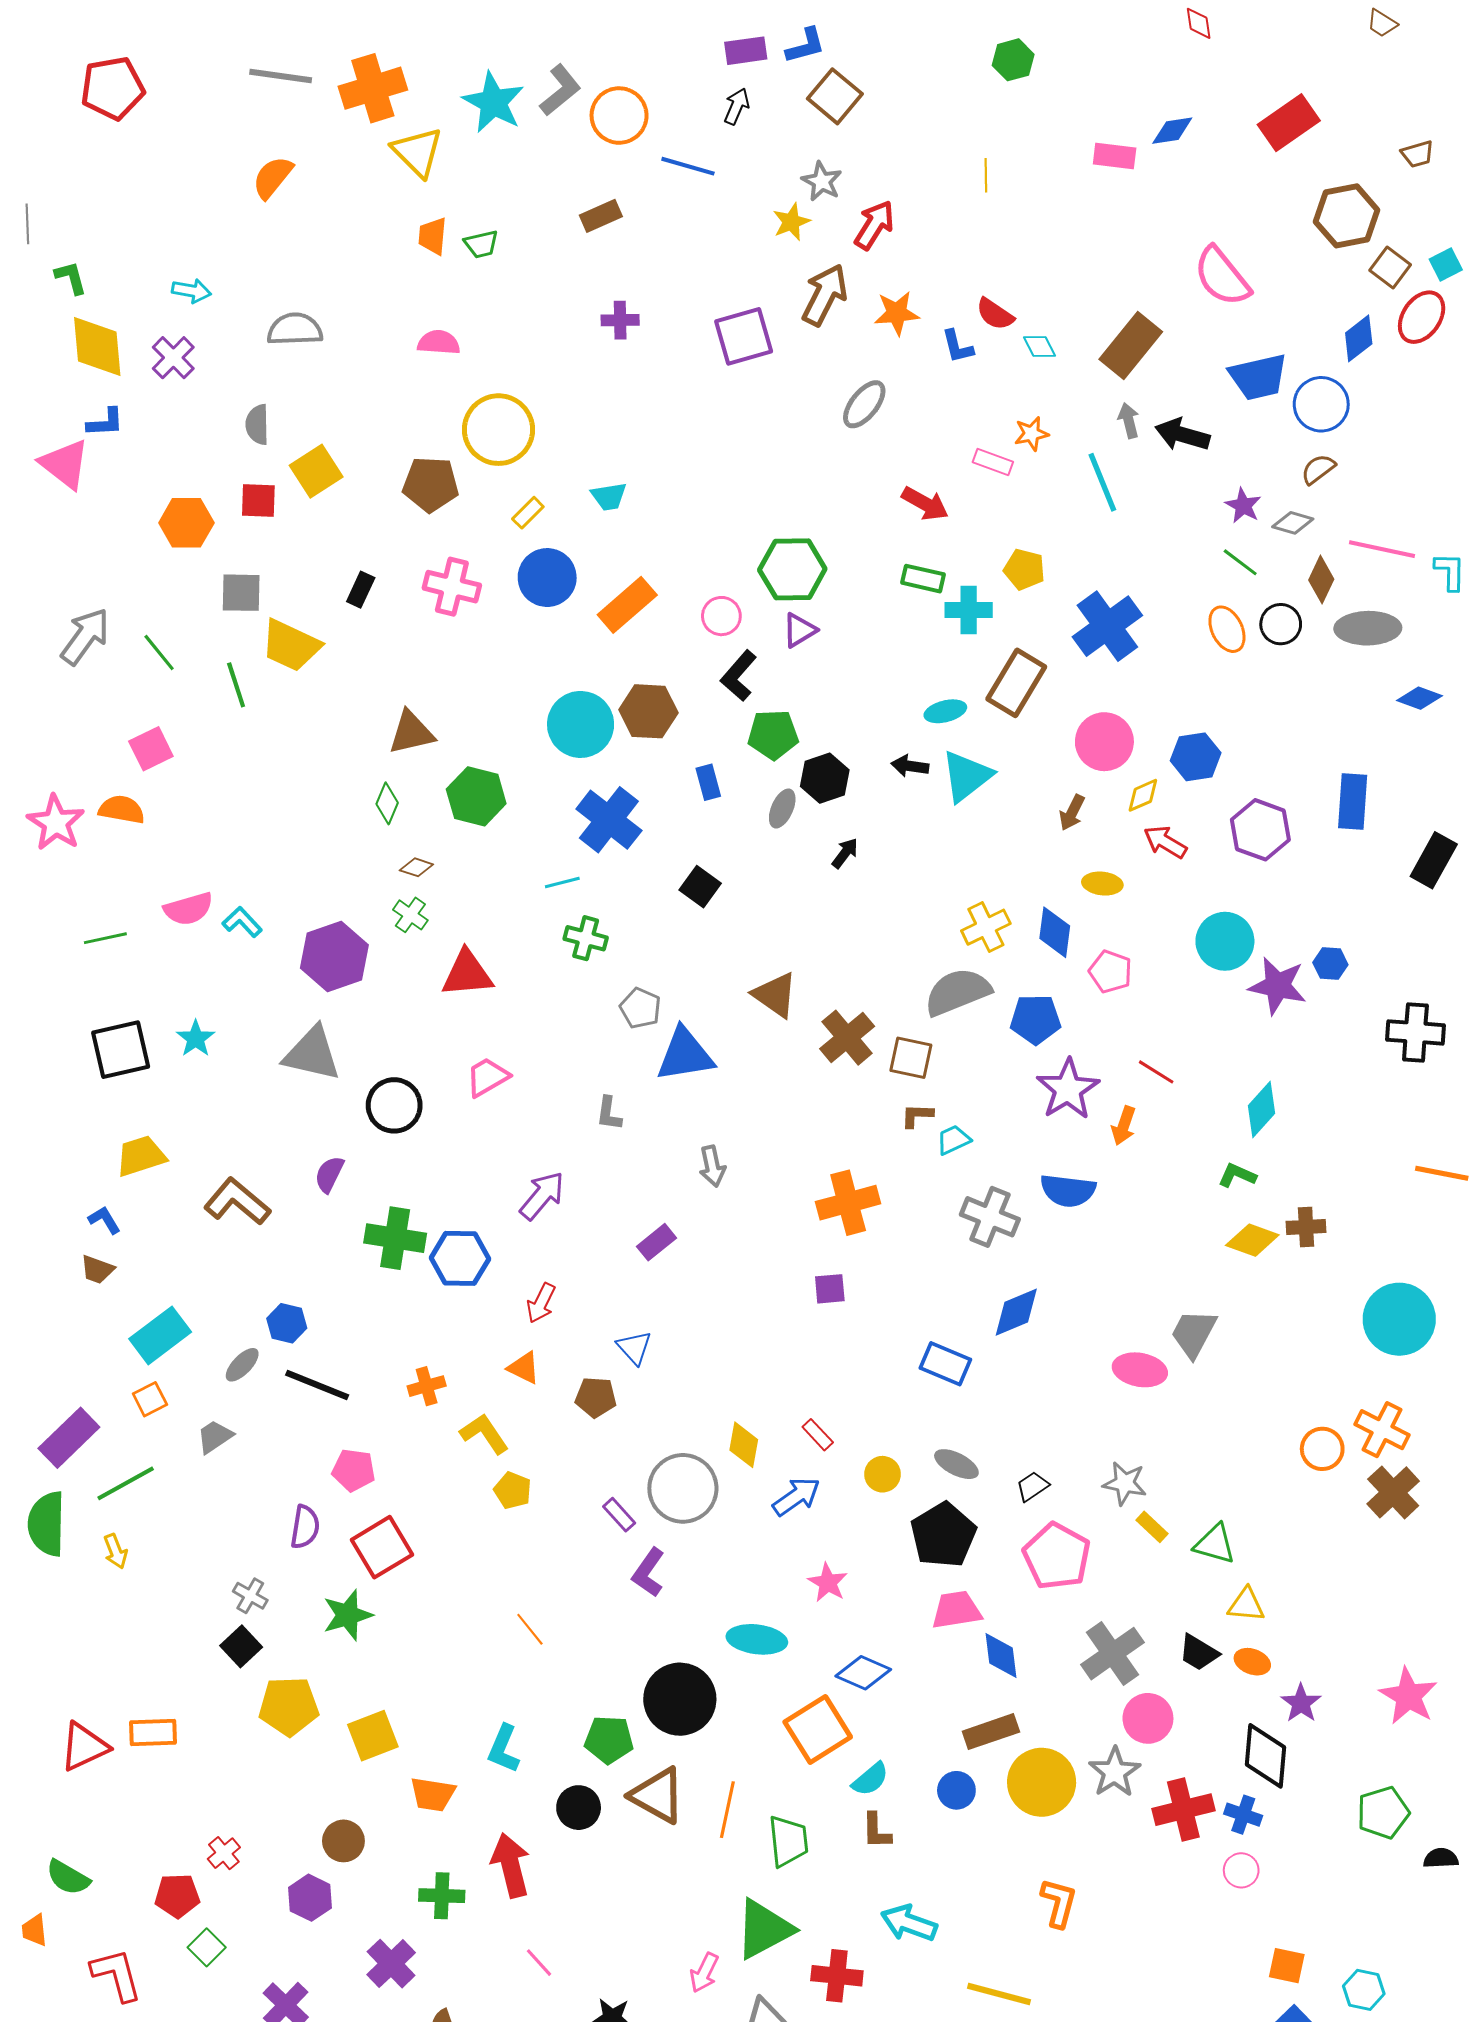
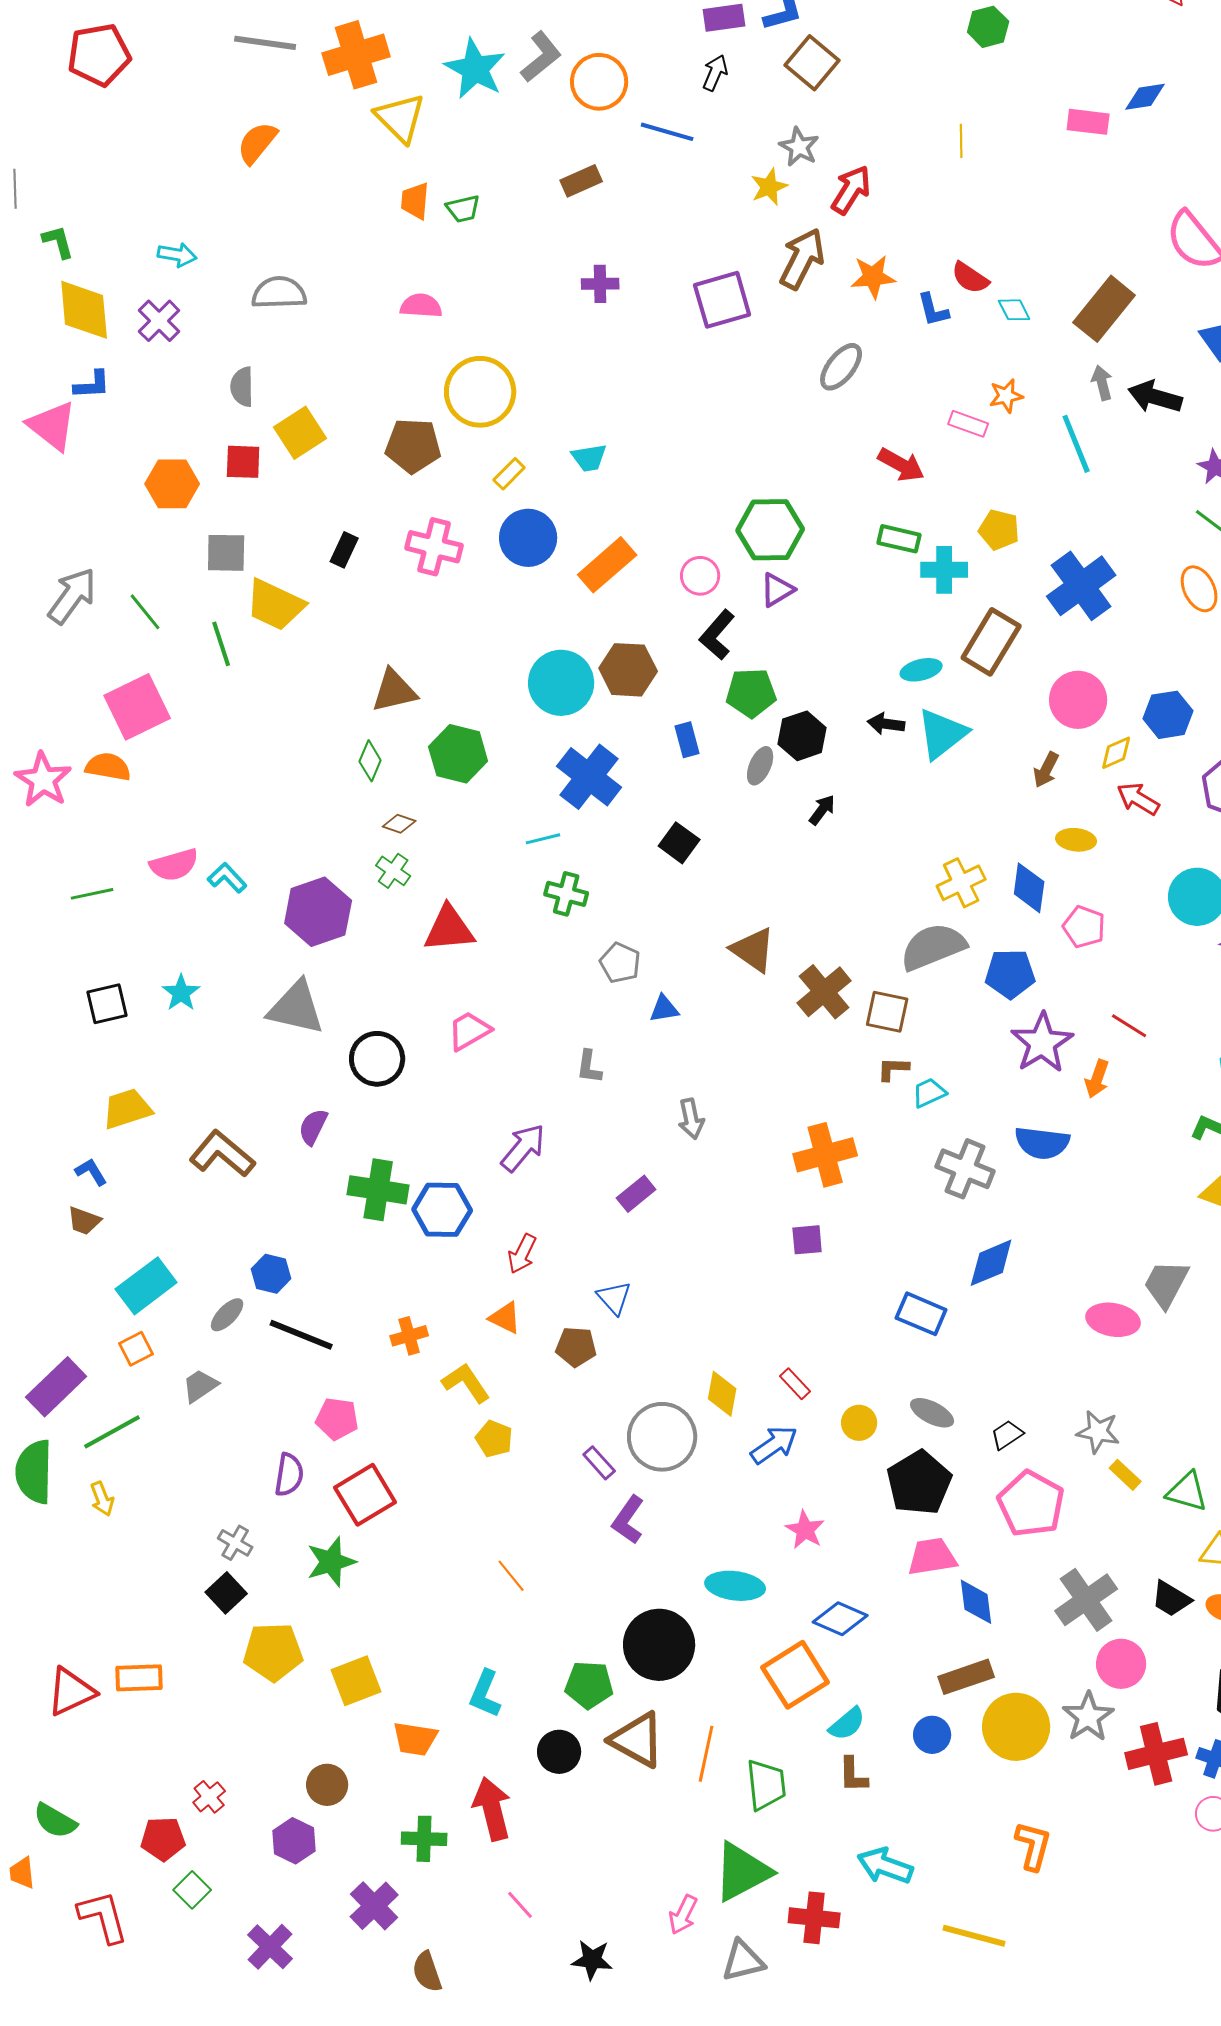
pink square: (151, 749) -> (137, 707), size x1.5
black square: (121, 1050) -> (107, 1004), size x0.7
blue triangle: (685, 1055) -> (664, 1009), size x0.5

